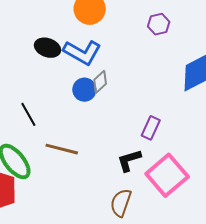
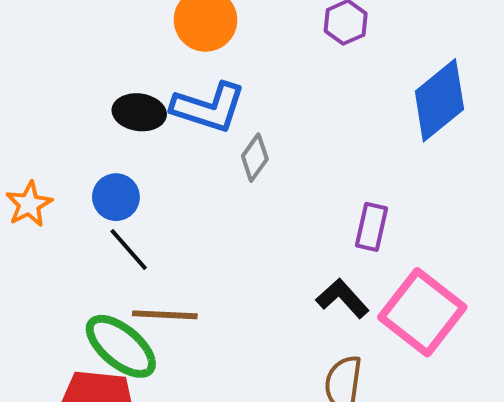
blue circle: (84, 90) -> (116, 197), moved
brown line: (62, 149) -> (165, 315), moved
black L-shape: (129, 160) -> (343, 298), turned 76

